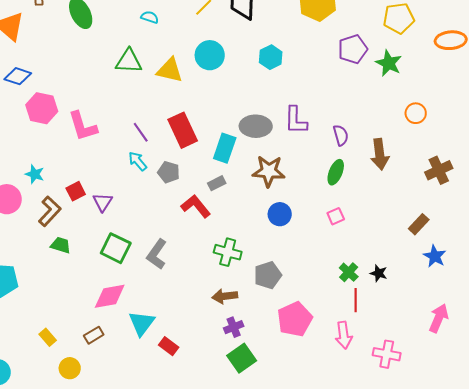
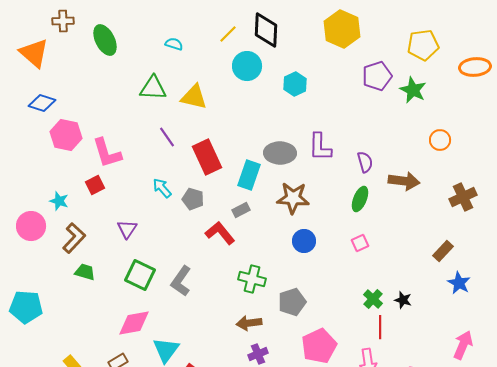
cyan circle: (210, 55) -> (247, 66), moved
purple line: (141, 132) -> (167, 137), moved
brown arrow: (380, 154) -> (404, 181), turned -76
red square: (76, 191) -> (95, 185), moved

